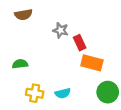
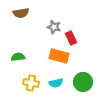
orange rectangle: (92, 63) -> (59, 56), moved
green circle: (108, 92) -> (83, 82), moved

